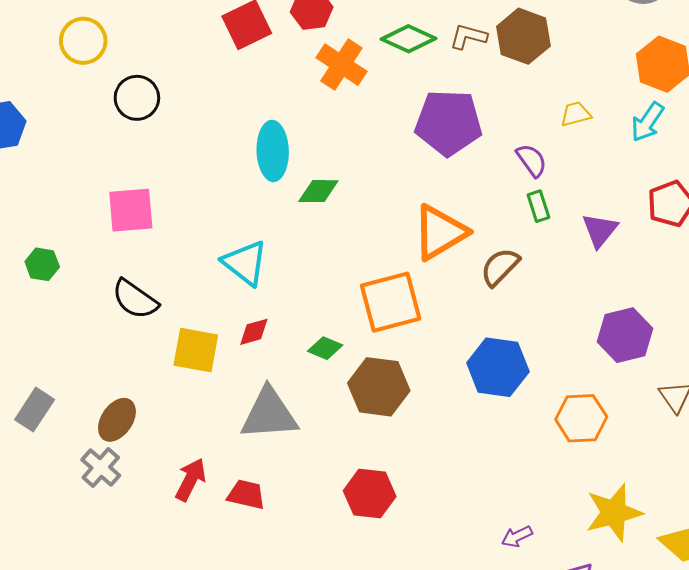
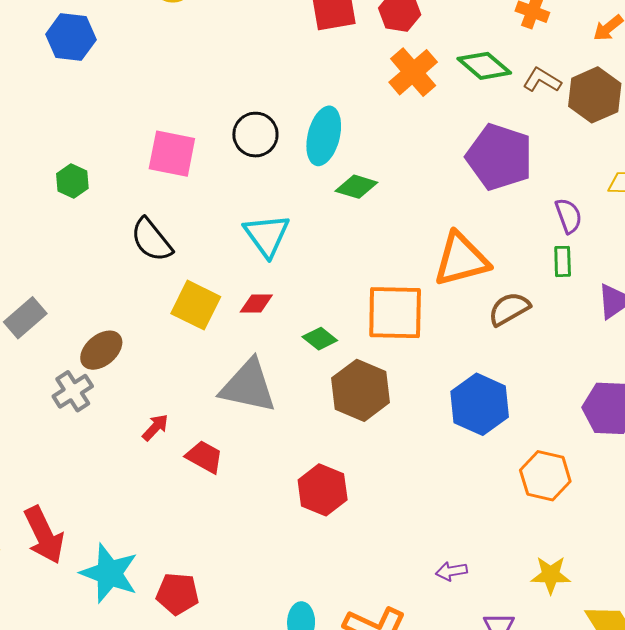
black circle: (137, 98) -> (255, 135), moved
red arrow: (191, 480) -> (155, 427), size x0.7
yellow star: (614, 513) -> (551, 575), size x0.7

